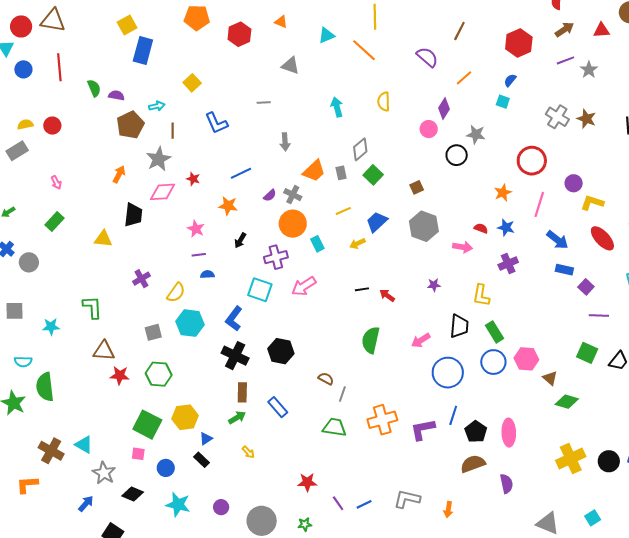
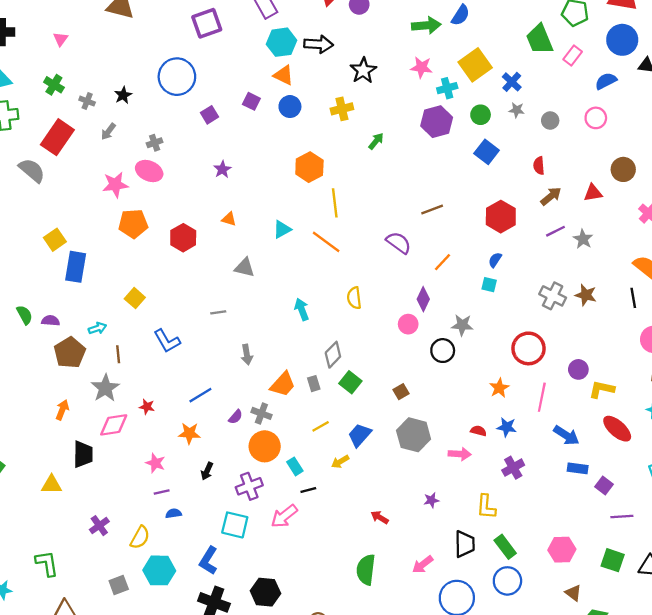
brown line: (459, 31) -> (432, 210), turned 48
black line: (362, 289) -> (308, 490), moved
pink hexagon: (526, 359) -> (562, 550), moved

